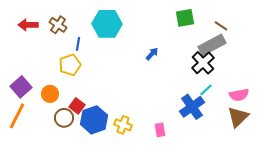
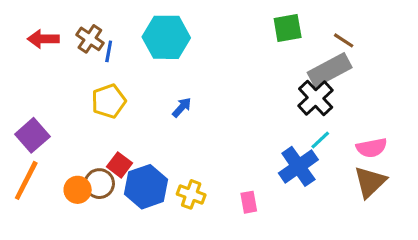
blue line: (78, 44) -> (109, 51), moved
blue arrow: (152, 54) -> (182, 107), moved
orange circle: (50, 94) -> (78, 190), moved

